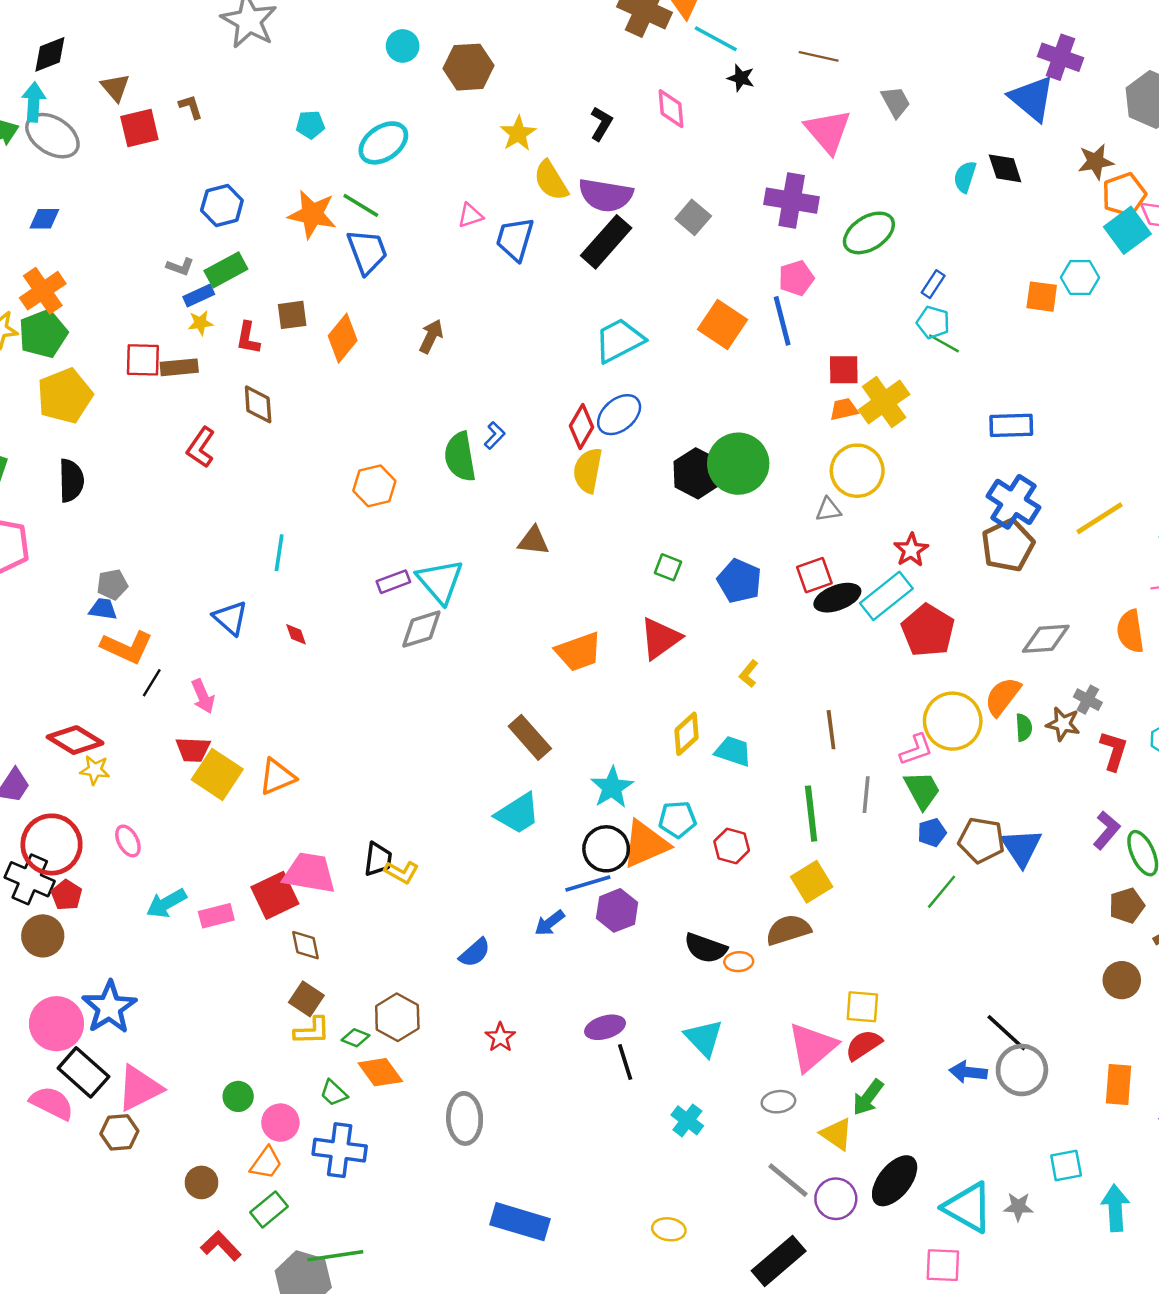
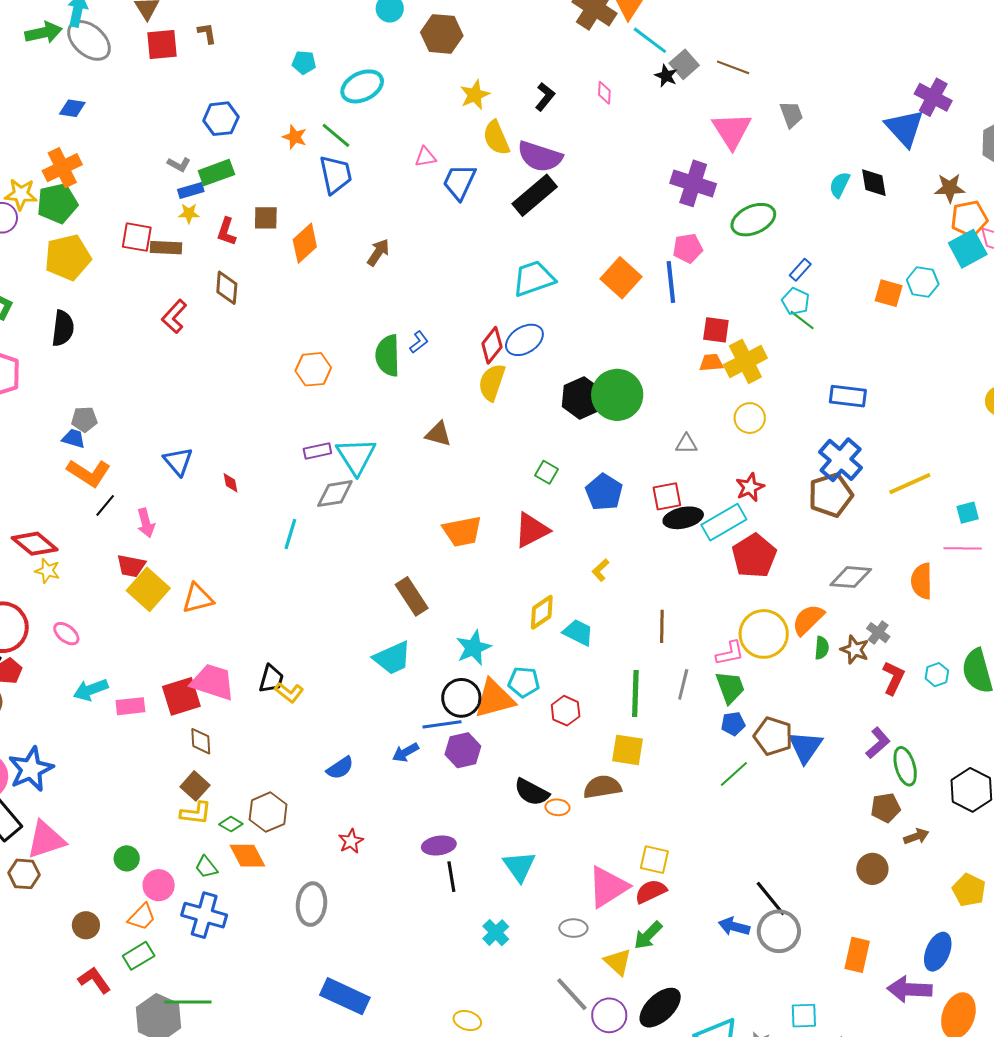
pink diamond: (671, 109) -> (604, 93), size x0.7
orange star: (312, 214) -> (295, 137), size x0.6
gray square: (693, 217) -> (684, 64), moved
yellow circle: (857, 471) -> (750, 418), moved, size x0.7
cyan line: (279, 553) -> (290, 534), moved
pink ellipse: (128, 841) -> (66, 634), turned -32
yellow square: (812, 882) -> (628, 750), turned 32

